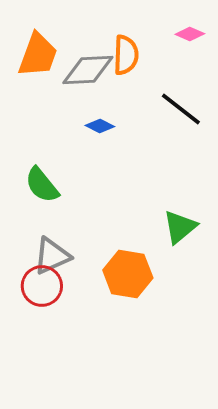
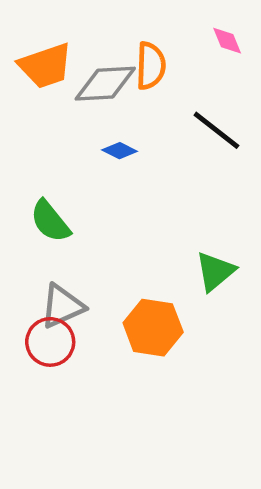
pink diamond: (190, 34) -> (227, 41), turned 44
orange trapezoid: (38, 55) -> (45, 66), turned 51

